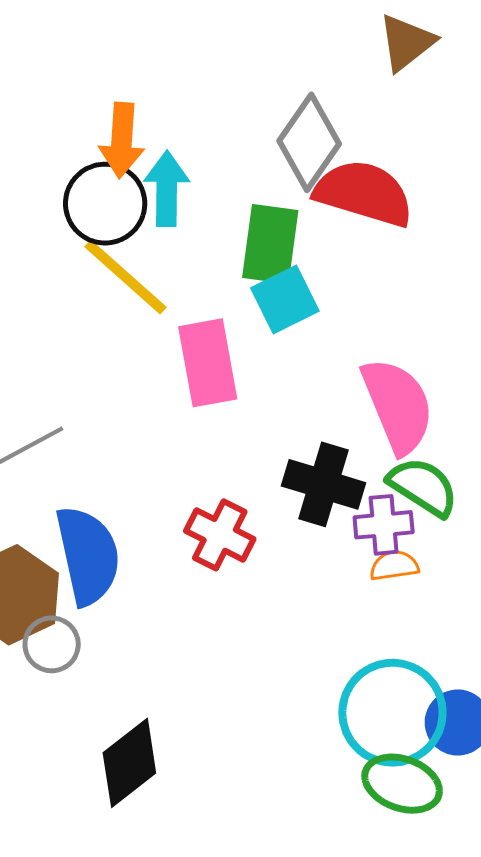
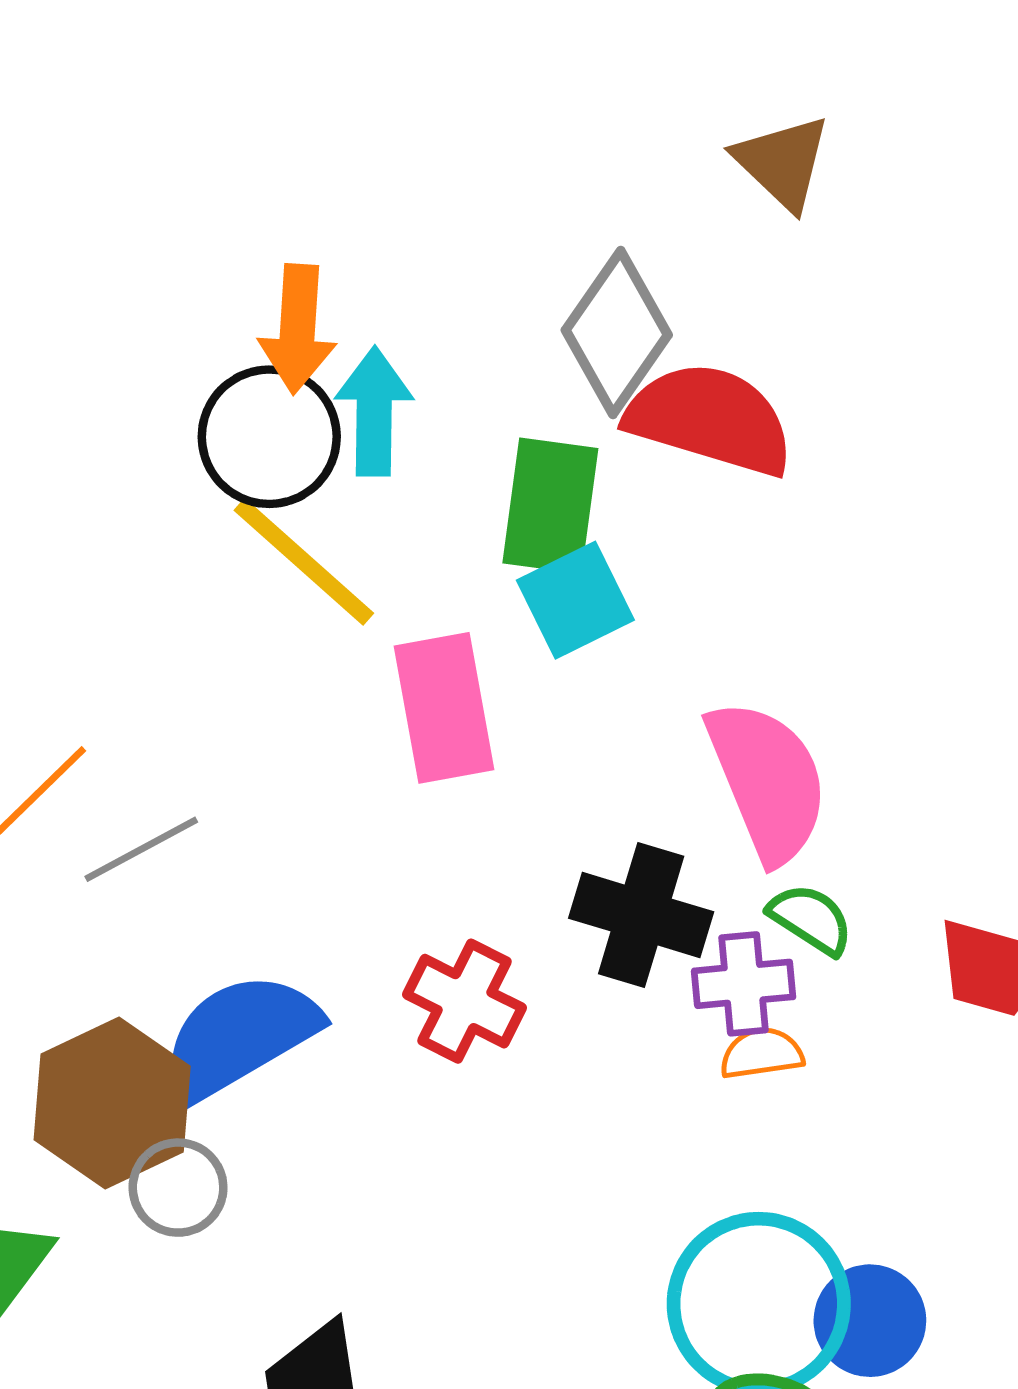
brown triangle: (406, 42) -> (782, 162), turned -38
green semicircle: (423, 487) -> (811, 919), size x0.7
blue semicircle: (88, 555) -> (240, 1036), turned -108

